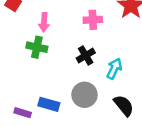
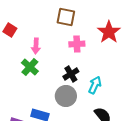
green cross: (37, 47) -> (30, 67), turned 30
gray circle: (84, 95) -> (66, 96), moved

